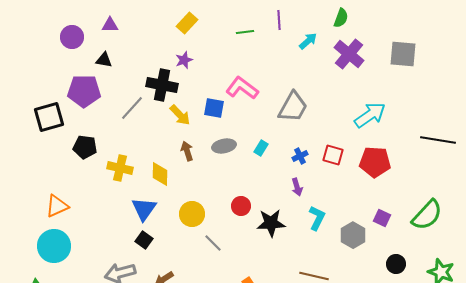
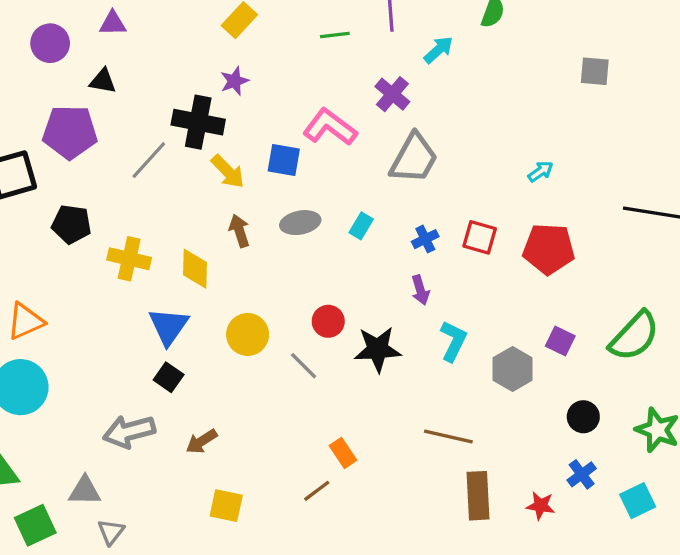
purple cross: (349, 54) -> (392, 94), moved, size x0.7
gray square: (403, 54) -> (595, 71), size x0.7
cyan arrow: (370, 115) -> (540, 172), size x0.5
gray line: (213, 243) -> (304, 366), moved

